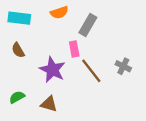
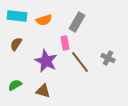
orange semicircle: (59, 12) -> (44, 20), moved
brown semicircle: (18, 50) -> (16, 44), turned 64

